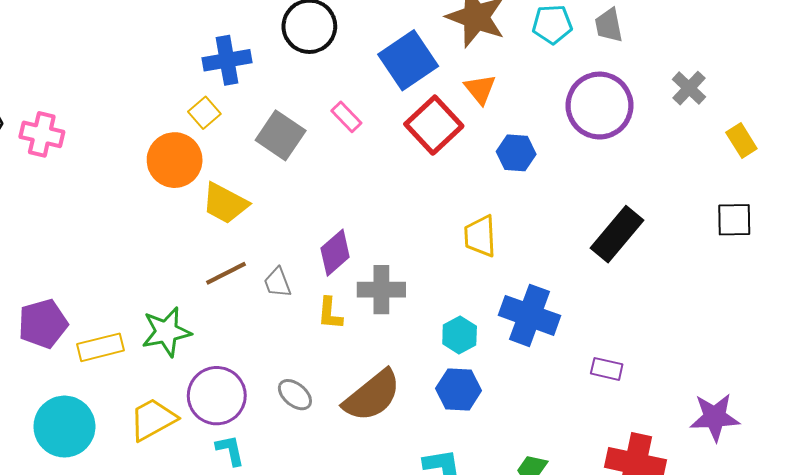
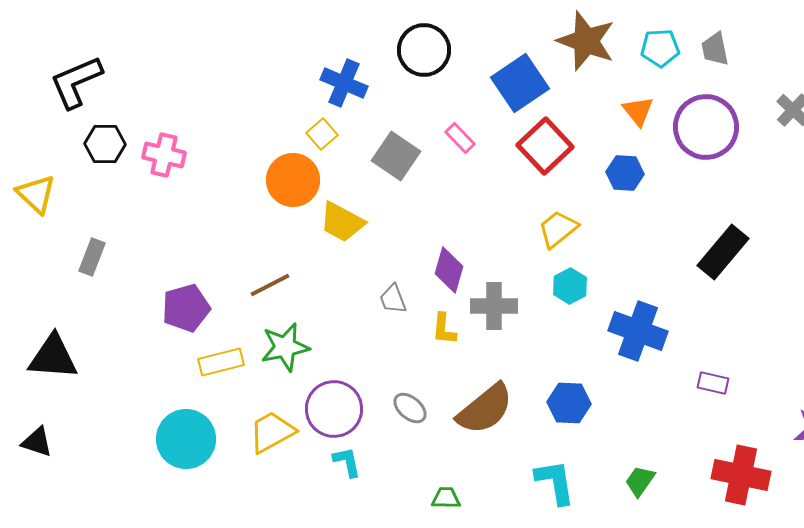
blue cross: (227, 60) -> (344, 83), turned 33
orange triangle: (480, 89) -> (638, 111), moved
yellow trapezoid: (480, 236) -> (558, 229), moved, turned 54
purple diamond: (335, 253) -> (449, 270), turned -33
brown line: (226, 273) -> (270, 285), moved
purple pentagon: (43, 324) -> (186, 308), moved
cyan hexagon: (460, 335) -> (570, 286), moved

